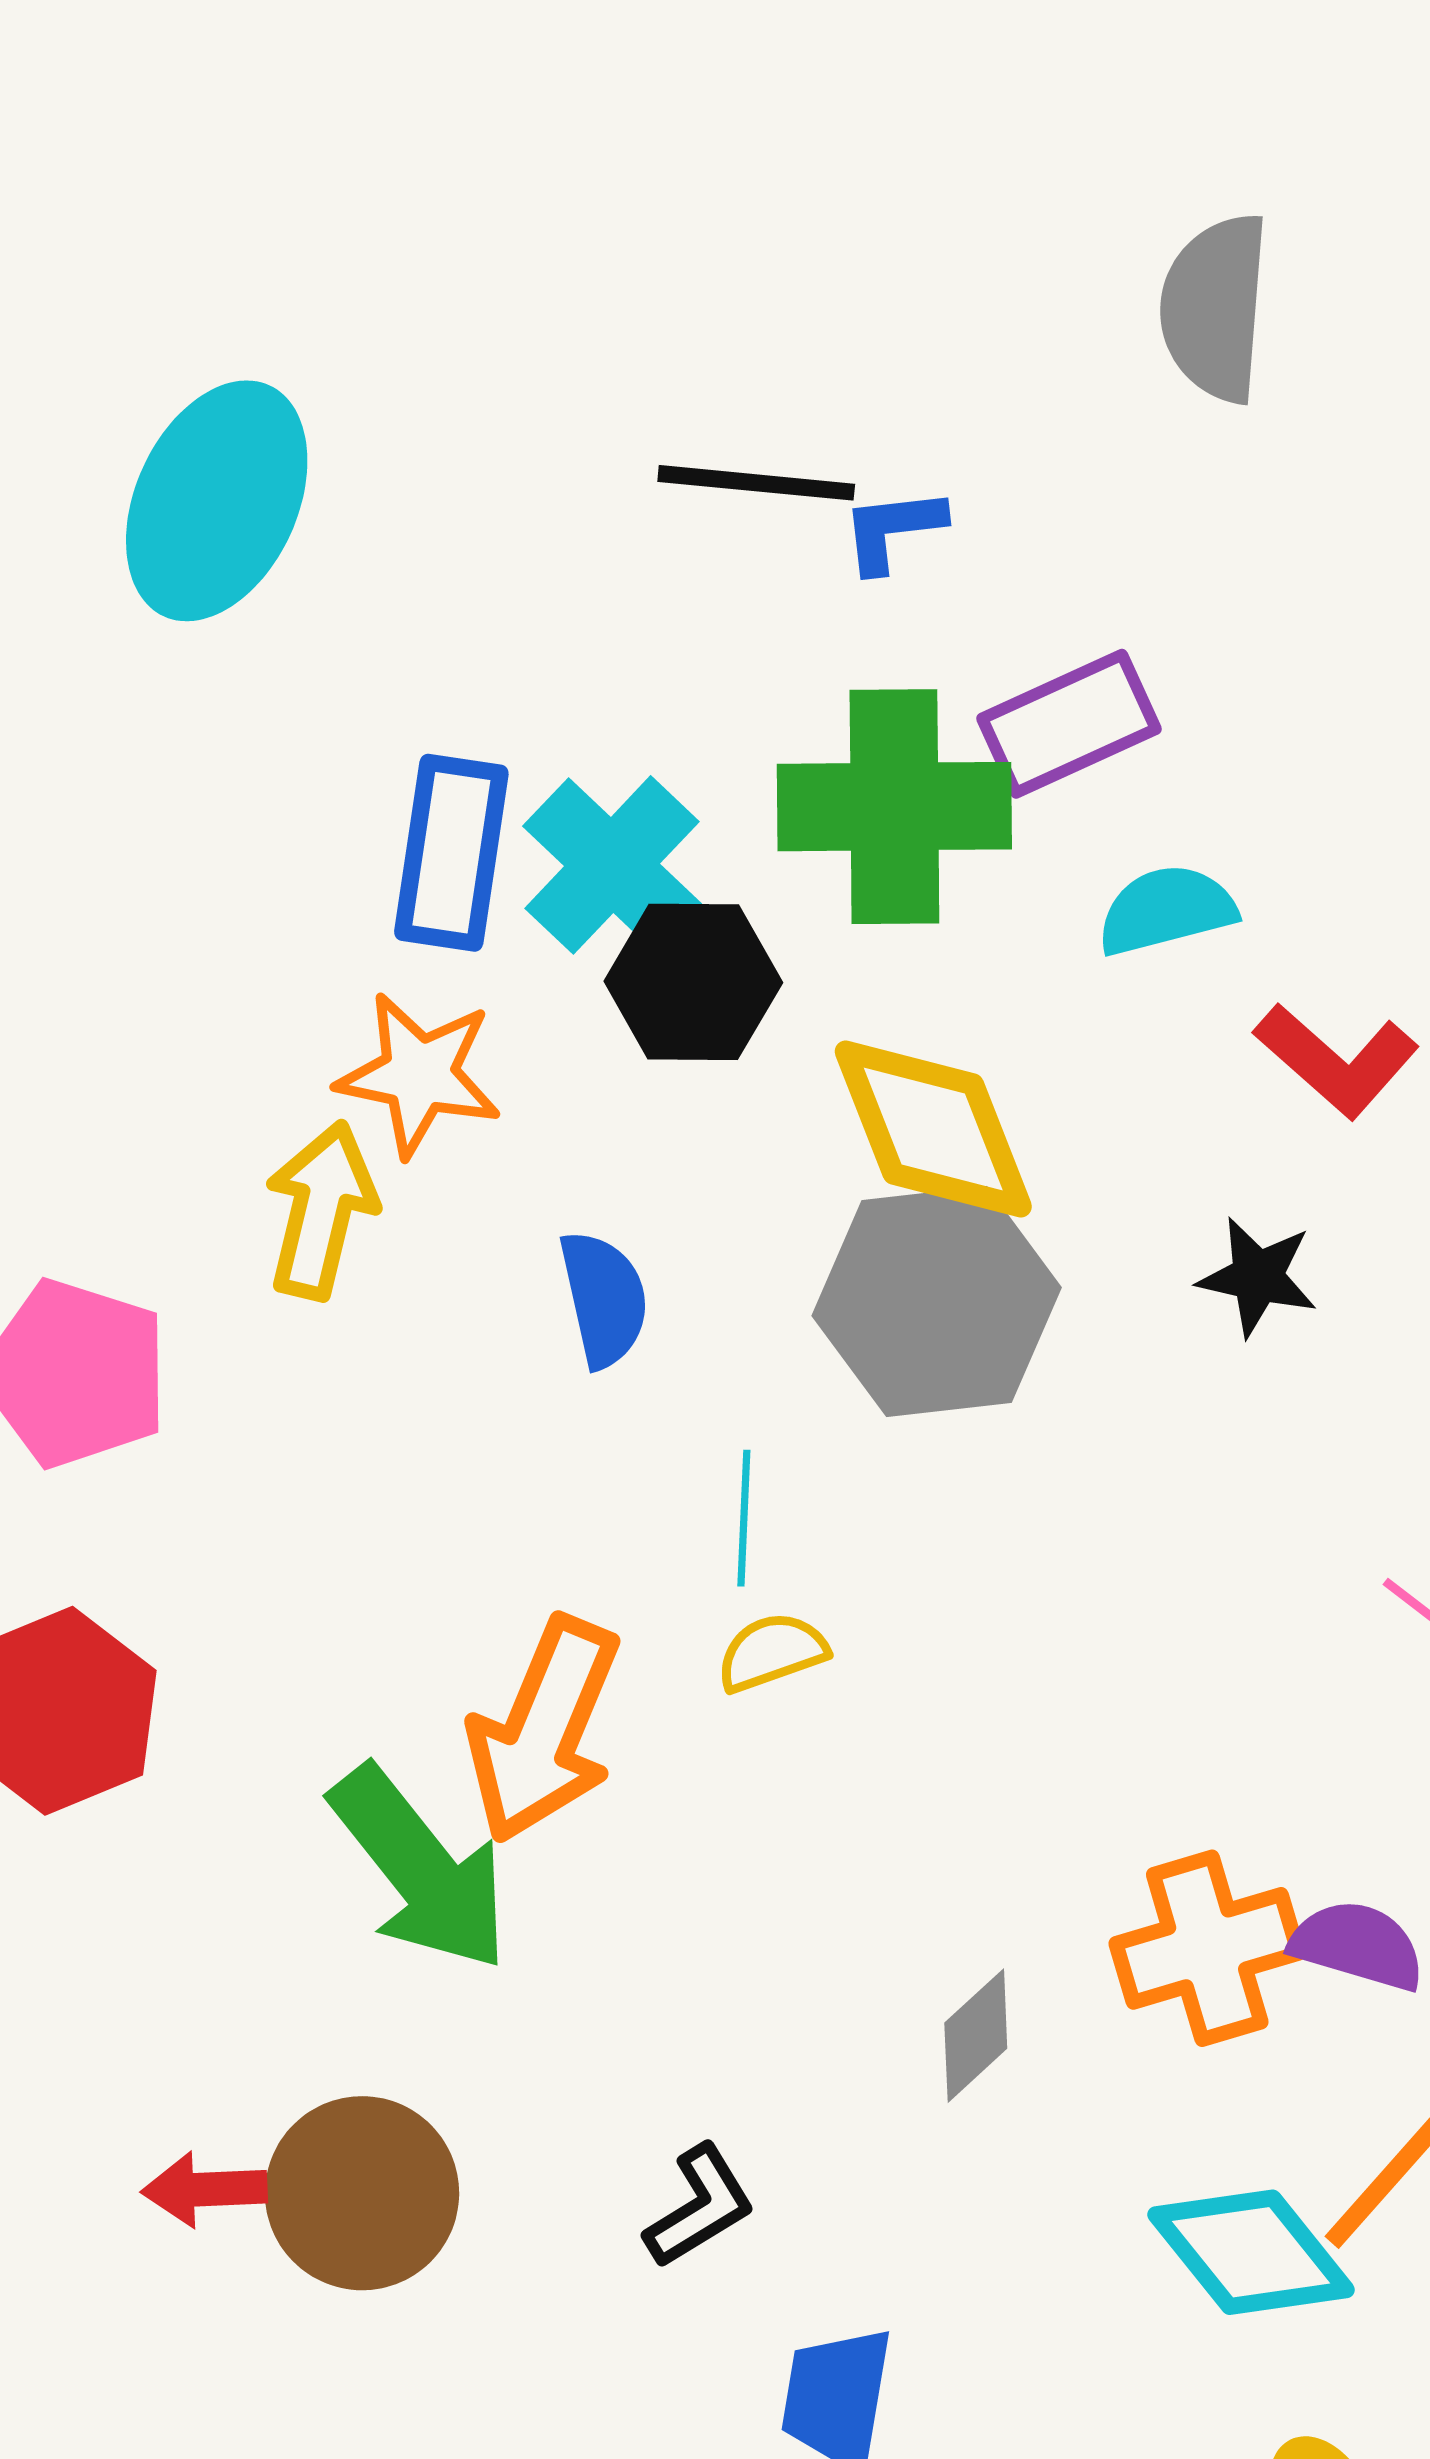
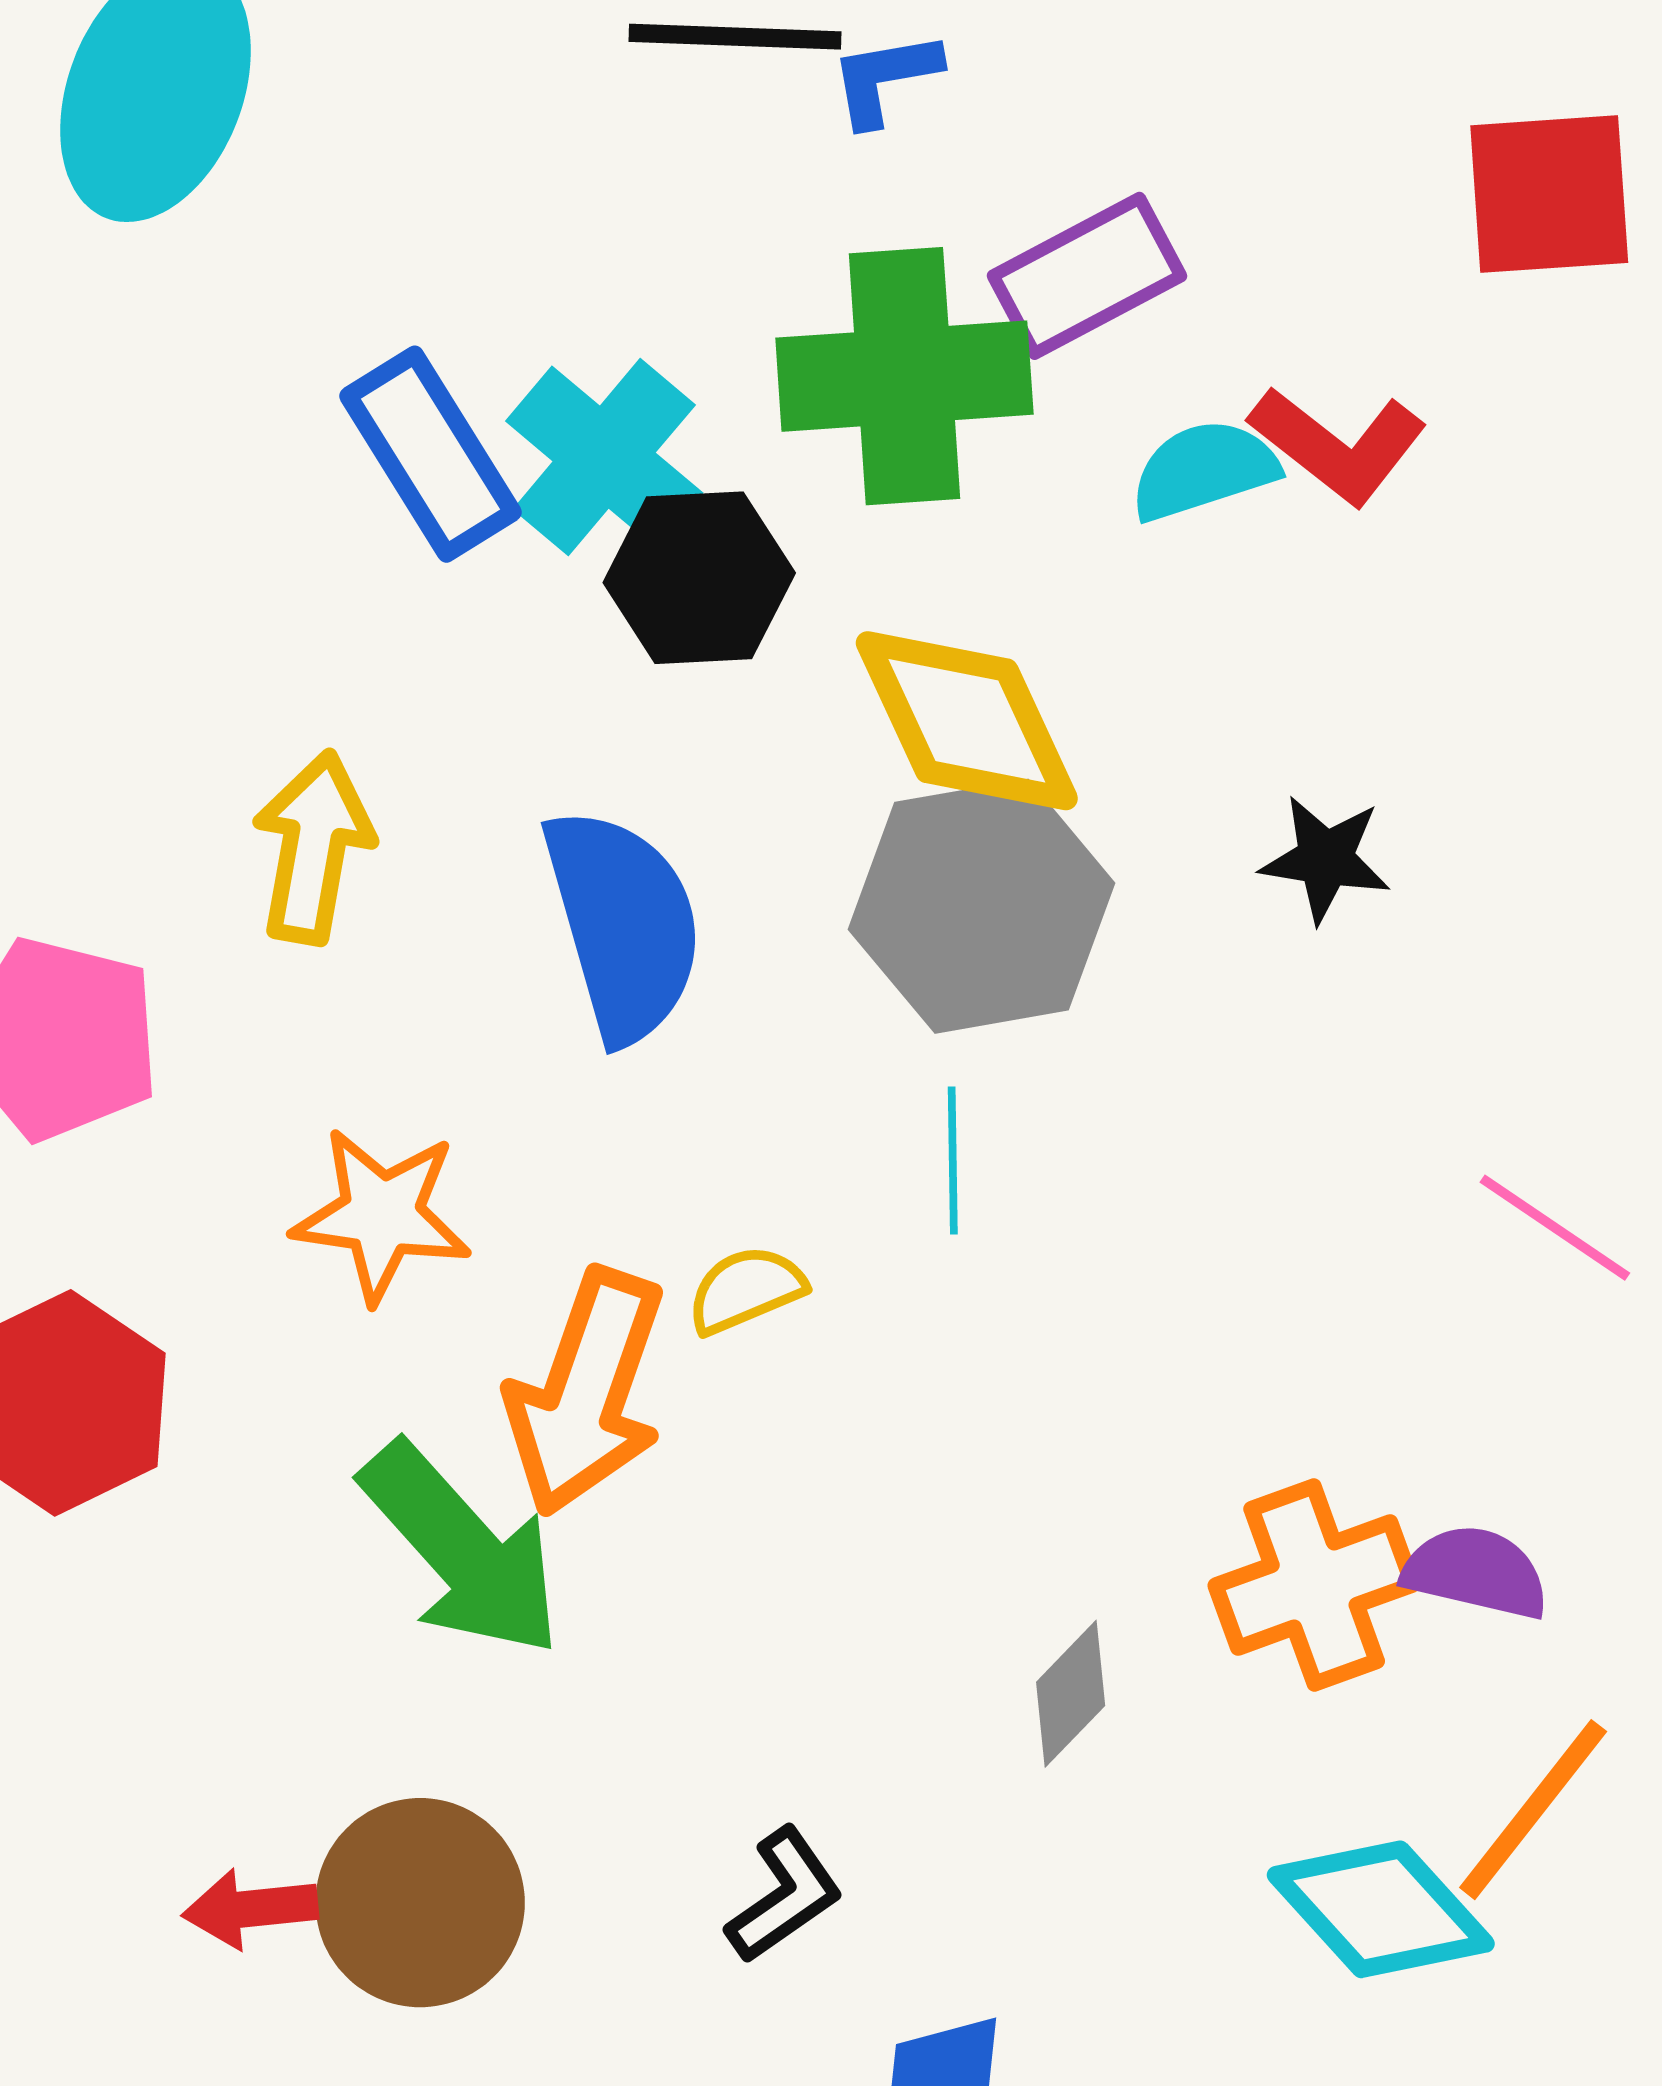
blue rectangle: (451, 853) -> (431, 454), turned -37
red L-shape: (1337, 1060) -> (1338, 445), moved
orange star: (419, 1074) -> (382, 1215), moved
blue semicircle: (604, 1299) -> (623, 925), size x1.6
cyan line: (744, 1518) -> (953, 1161), moved
yellow semicircle: (772, 1652) -> (746, 1290), moved

